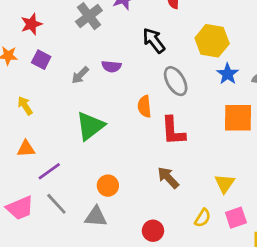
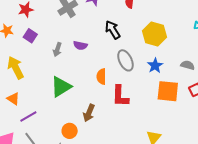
blue star: (228, 74) -> (155, 66), moved
gray arrow: (80, 75) -> (57, 50), turned -32
yellow arrow: (25, 106) -> (16, 68), size x1.6
orange triangle: (26, 149) -> (13, 99), turned 32
brown arrow: (168, 178) -> (89, 113), moved, turned -120

